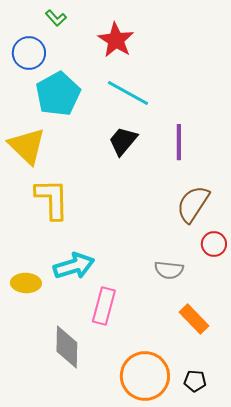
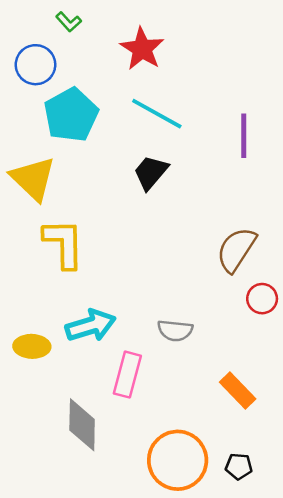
purple line: (179, 142) -> (244, 136), moved
gray semicircle: (169, 270) -> (175, 330), moved

